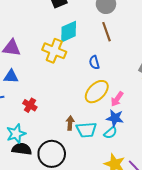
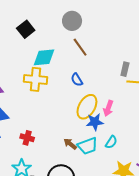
cyan diamond: (69, 32) -> (44, 57), turned 35
blue star: (115, 118) -> (95, 122), moved
brown arrow: (70, 123) -> (70, 144), turned -40

